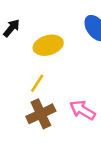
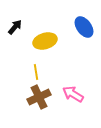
yellow line: (37, 83) -> (36, 72), turned -42

